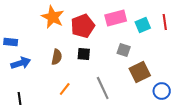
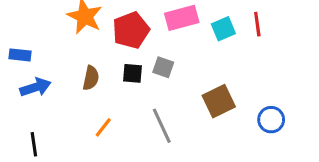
gray square: (124, 50) -> (163, 67), moved
blue circle: (162, 91) -> (271, 120), moved

